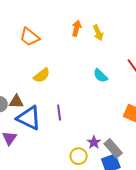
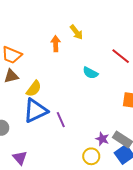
orange arrow: (77, 28) -> (56, 44), moved
brown triangle: (16, 102) -> (11, 76), moved
blue triangle: (29, 118) -> (35, 111), moved, turned -36

